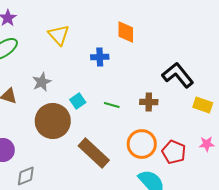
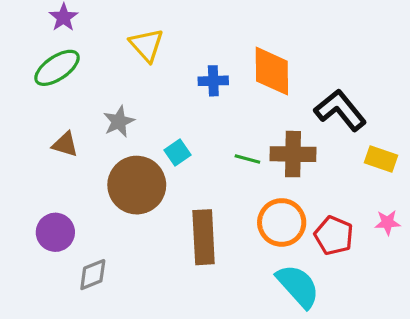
orange diamond: (126, 32) -> (272, 71), moved, size x1.4
brown cross: (149, 102) -> (293, 154), size x1.5
green line: (112, 105) -> (247, 159), moved
brown rectangle: (94, 153) -> (204, 237), turned 44

